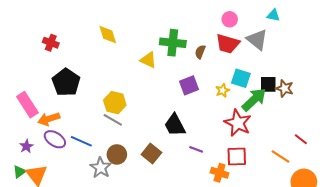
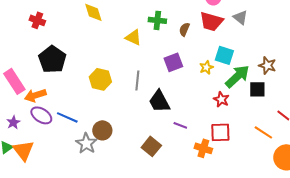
gray triangle: (257, 40) -> (240, 17), size x0.7
green cross: (173, 43) -> (157, 20), size x0.7
black square: (268, 84) -> (257, 89), moved
gray line: (113, 120) -> (137, 80), moved, turned 66
red star: (238, 123) -> (221, 99), size x0.6
brown square: (151, 153) -> (151, 146), moved

